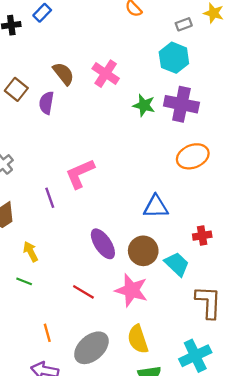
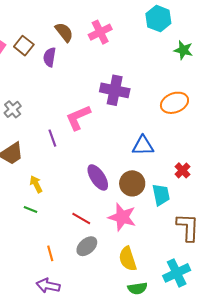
pink cross: (106, 74) -> (100, 32), turned 30
purple cross: (181, 104) -> (115, 90), moved
green star: (144, 105) -> (183, 50), moved
red cross: (202, 236) -> (183, 170), turned -35
cyan trapezoid: (177, 264) -> (161, 195), turned 35
gray ellipse: (91, 348) -> (87, 246), moved, size x0.7

